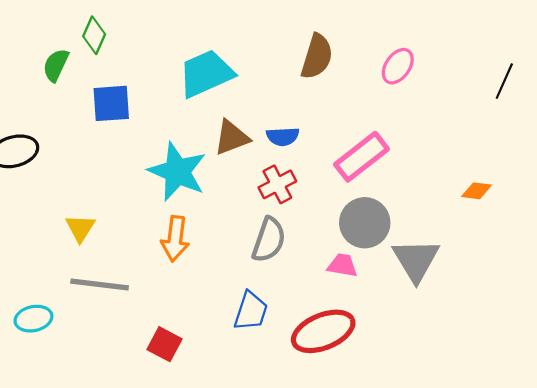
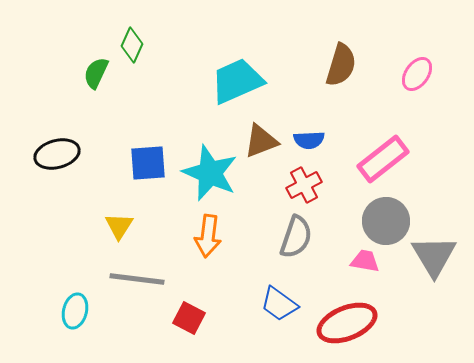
blue square: (111, 103) -> (148, 163), moved
blue trapezoid: (251, 311) -> (279, 304), turned 108
cyan ellipse: (33, 319) -> (75, 311), turned -64
red square: (164, 344) -> (189, 318), moved

